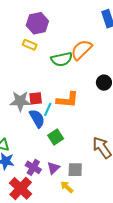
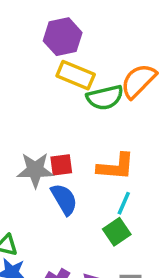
yellow rectangle: (30, 45) -> (76, 75), moved, size x1.5
cyan line: (48, 109) -> (124, 203), moved
green square: (56, 137) -> (117, 232), moved

